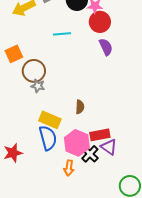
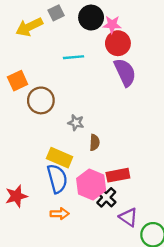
purple semicircle: (106, 47) -> (125, 72), size x1.4
gray star: (38, 86) -> (76, 123), moved
purple triangle: (109, 147) -> (128, 217), moved
orange arrow: (69, 168) -> (60, 214), moved, turned -98

